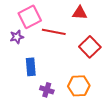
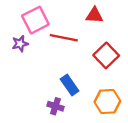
blue rectangle: (31, 67) -> (70, 85), moved, turned -30
orange hexagon: (79, 86) -> (107, 101), moved

